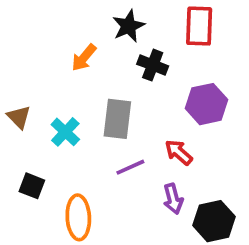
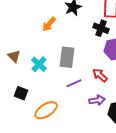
black cross: (153, 65) -> (101, 28), moved
purple arrow: (173, 199) -> (97, 100), turned -84
orange ellipse: (78, 217) -> (46, 110), turned 60

